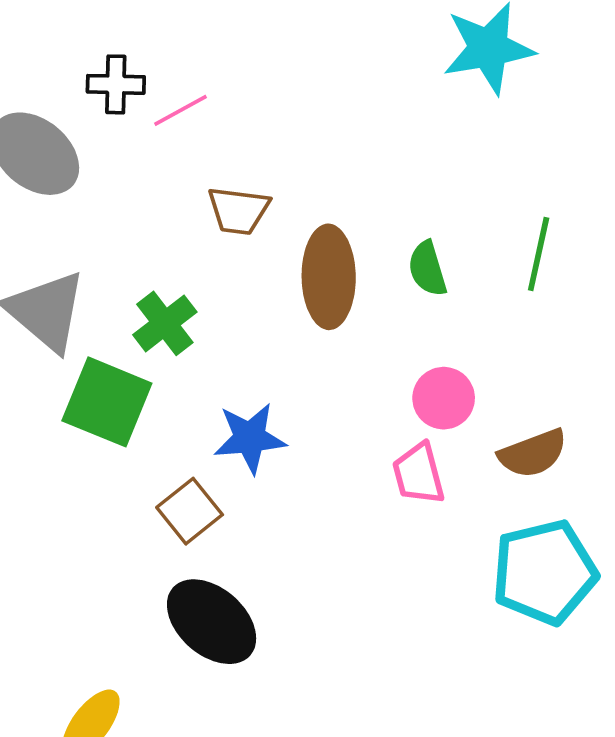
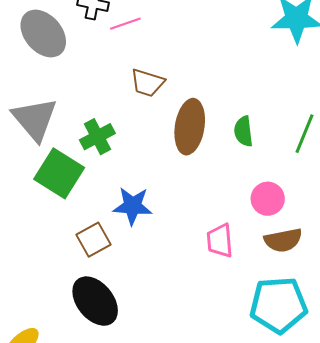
pink circle: (444, 398) -> (268, 199), moved

